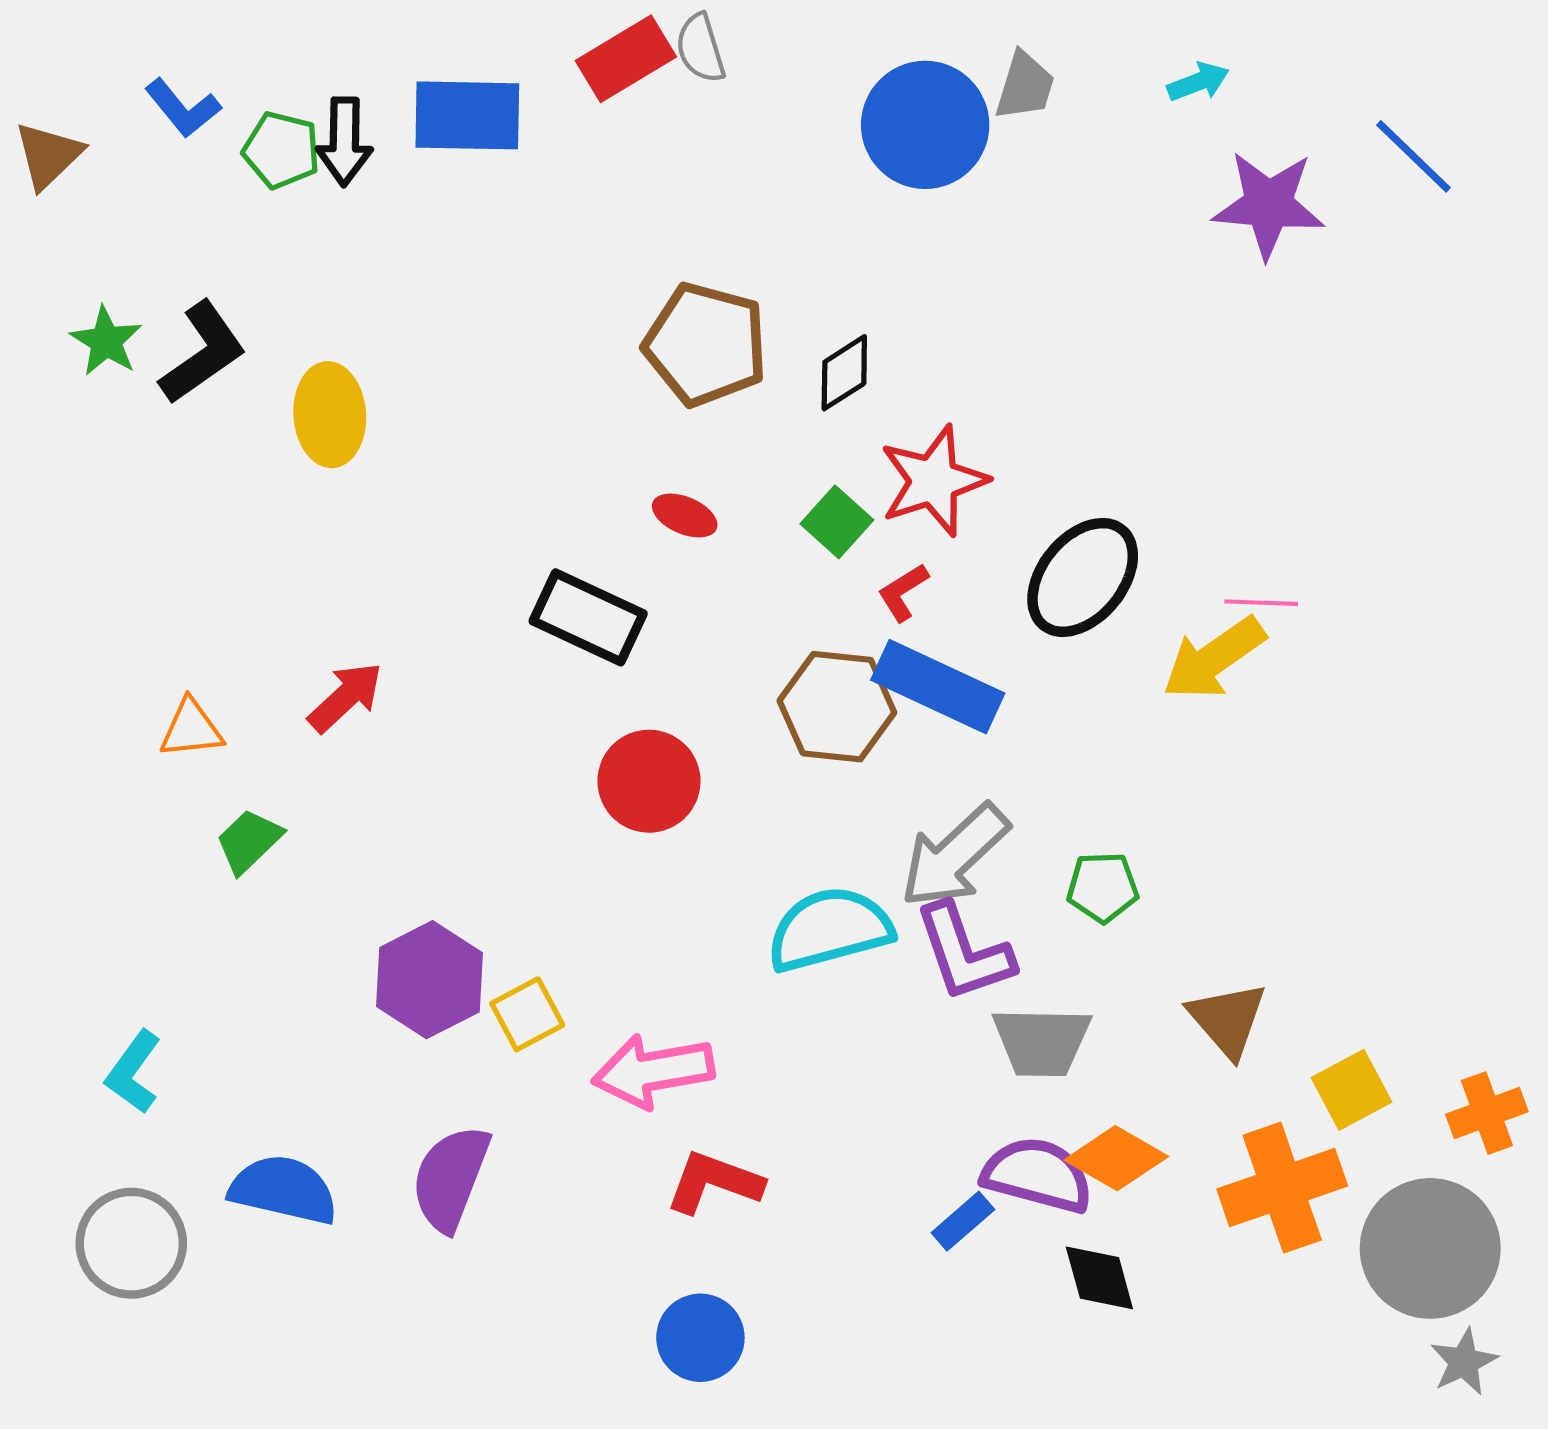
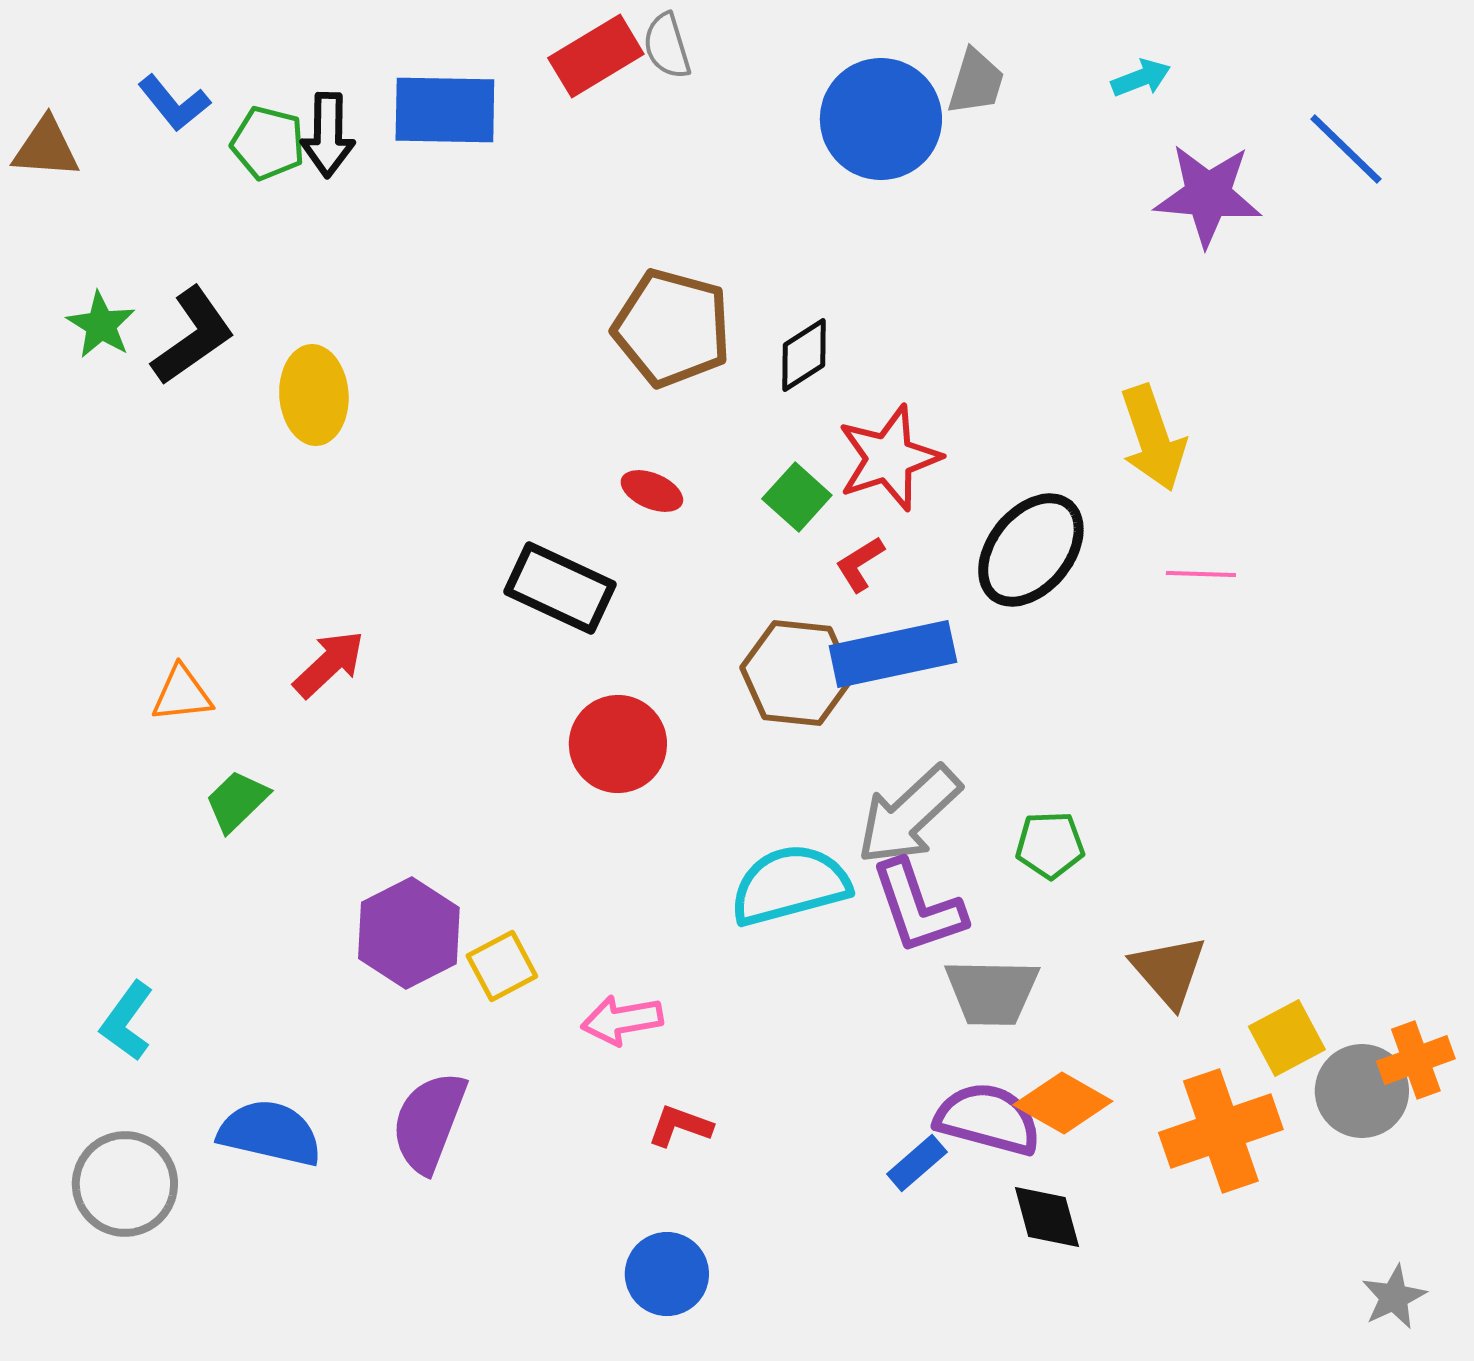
brown triangle: (48, 155) -> (46, 148), turned 48
yellow arrow: (1214, 658) -> (1153, 438), moved, turned -74
blue rectangle: (938, 687) -> (893, 654), turned -37
pink arrow: (653, 1071) -> (622, 1020), size x0.7
red L-shape: (714, 1182) -> (680, 1126), size x0.7
gray circle: (1430, 1248) -> (1362, 1091), moved, size x0.7

